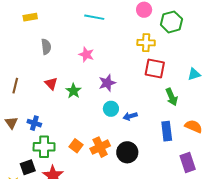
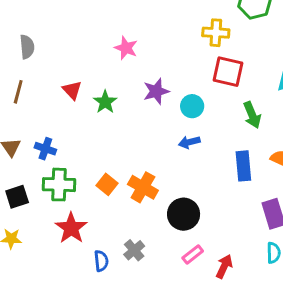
gray semicircle: (46, 47) -> (27, 47), moved
cyan circle: (111, 109) -> (192, 106), moved
orange cross: (100, 147) -> (143, 187), turned -36
black circle: (127, 152) -> (184, 214), moved
black square: (28, 167) -> (17, 197), moved

